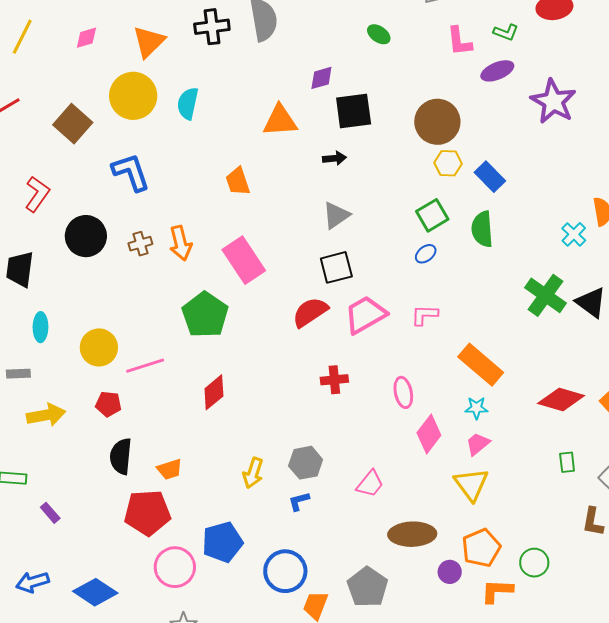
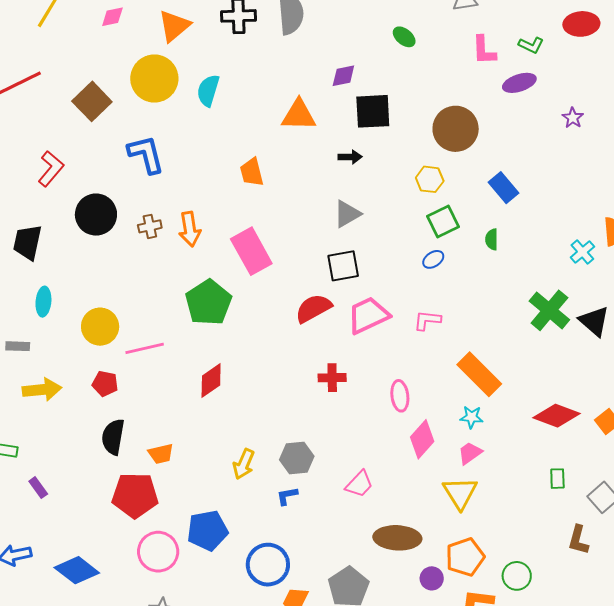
purple star: (553, 101) -> (573, 118), size x0.5
yellow hexagon: (448, 163) -> (430, 179), moved
green semicircle: (482, 229) -> (492, 239), size x0.6

